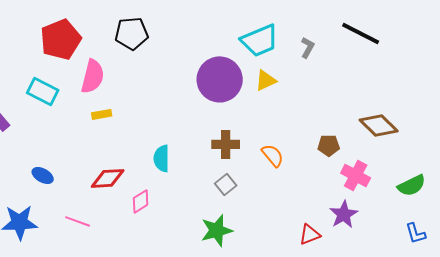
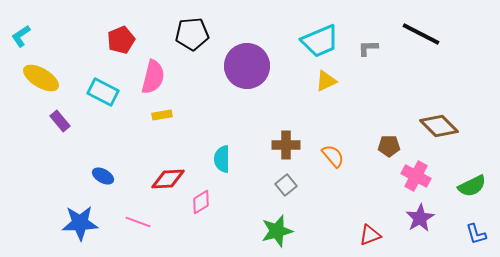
red pentagon: (61, 39) -> (121, 40), size x0.7
gray L-shape: (308, 47) -> (368, 48), turned -120
purple circle: (220, 79) -> (247, 66), moved
purple star: (344, 214) -> (420, 218), moved

